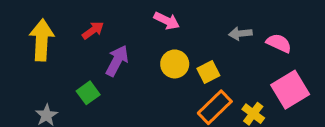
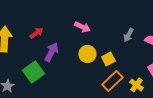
gray arrow: (240, 34) -> (128, 35), turned -56
green square: (88, 93) -> (33, 72), size x1.5

